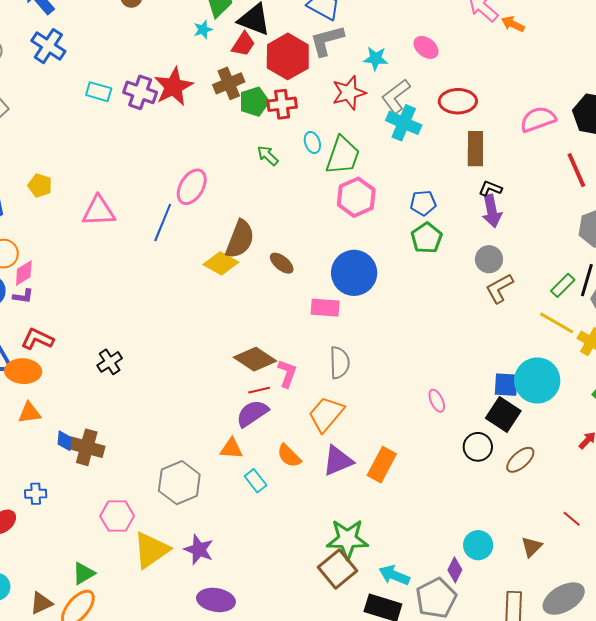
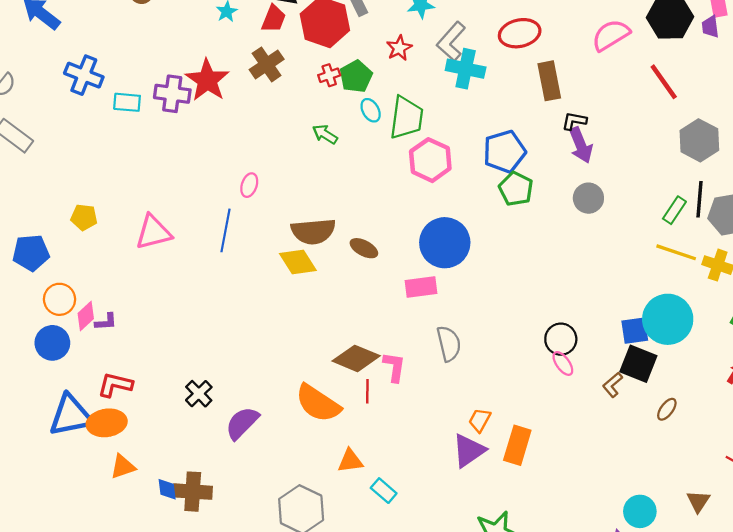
blue cross: (48, 46) -> (84, 75), moved
red star: (349, 93) -> (399, 48), size x0.7
green pentagon: (254, 102) -> (356, 76), moved
red cross: (282, 104) -> (329, 75), size x0.7
pink ellipse: (192, 187) -> (249, 185), size x0.6
blue pentagon: (423, 203) -> (504, 152), size x1.5
brown semicircle: (240, 239) -> (313, 231), turned 75
yellow diamond: (221, 263) -> (298, 262), turned 40
brown L-shape: (499, 288) -> (613, 385), moved, size x0.7
purple L-shape: (23, 296) -> (106, 322), moved
red line: (259, 390) -> (367, 391), turned -65
purple semicircle: (252, 413) -> (242, 423), moved
orange trapezoid: (326, 414) -> (480, 420), moved, size x0.6
black circle: (478, 447) -> (561, 339), moved
orange semicircle: (289, 456) -> (318, 403), moved, size x1.6
brown ellipse: (520, 460) -> (667, 409), size x0.7

